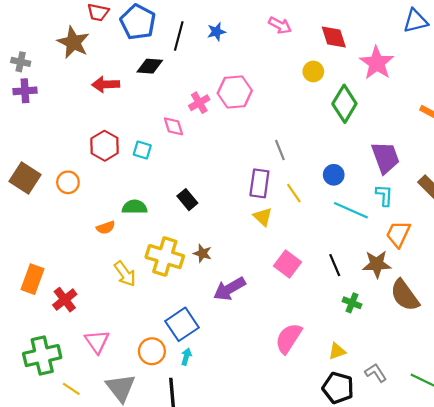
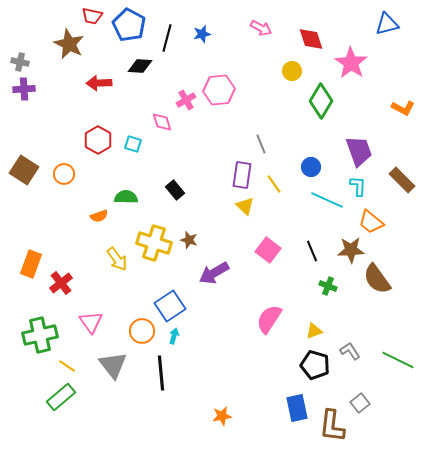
orange trapezoid: (398, 234) -> (371, 222), turned -76

